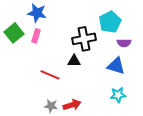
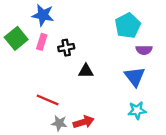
black cross: (84, 39) -> (66, 48), moved, size x0.6
blue triangle: (116, 66) -> (135, 77), turned 36
red line: (50, 75) -> (48, 100), moved

